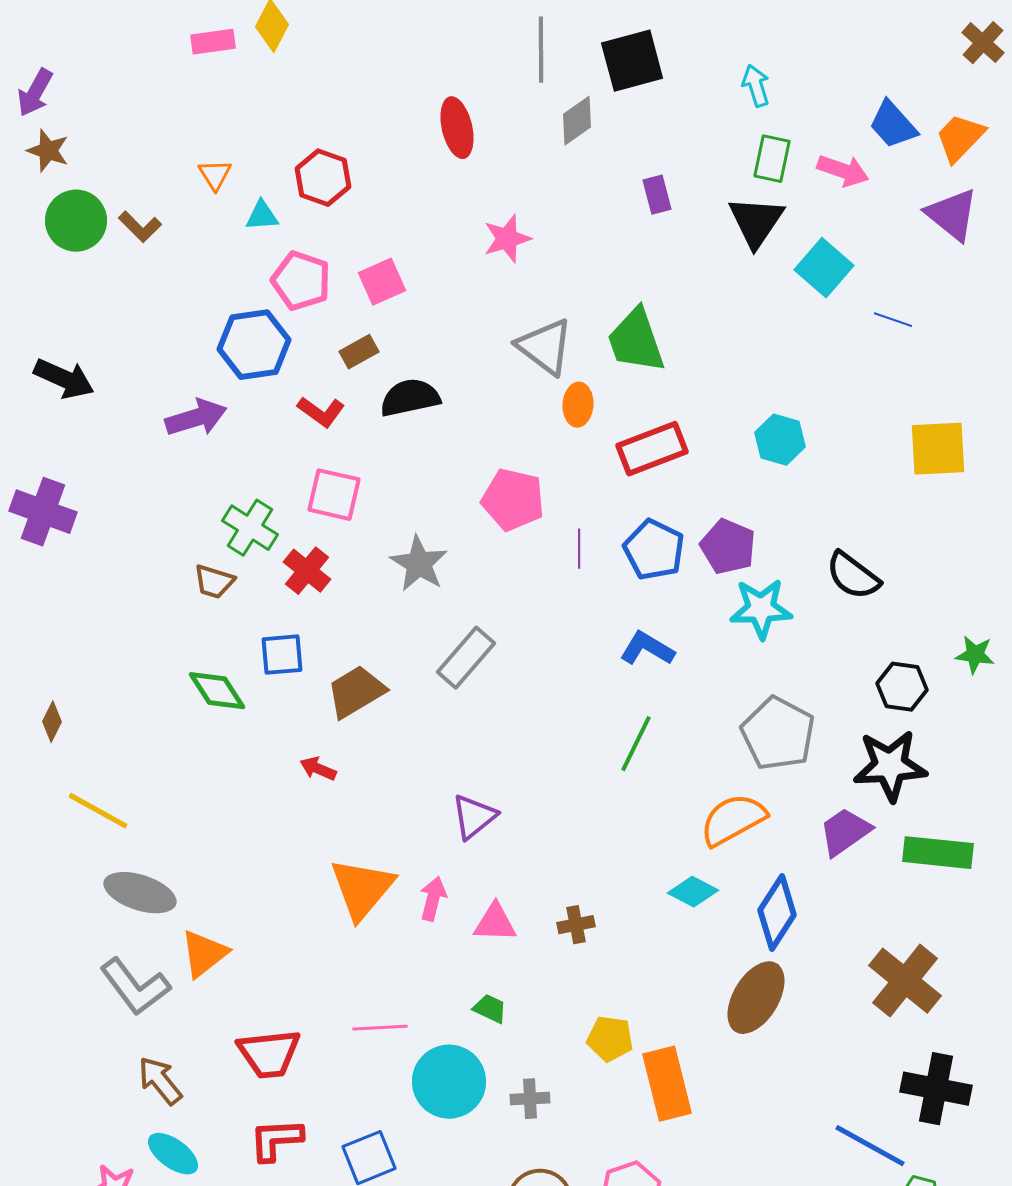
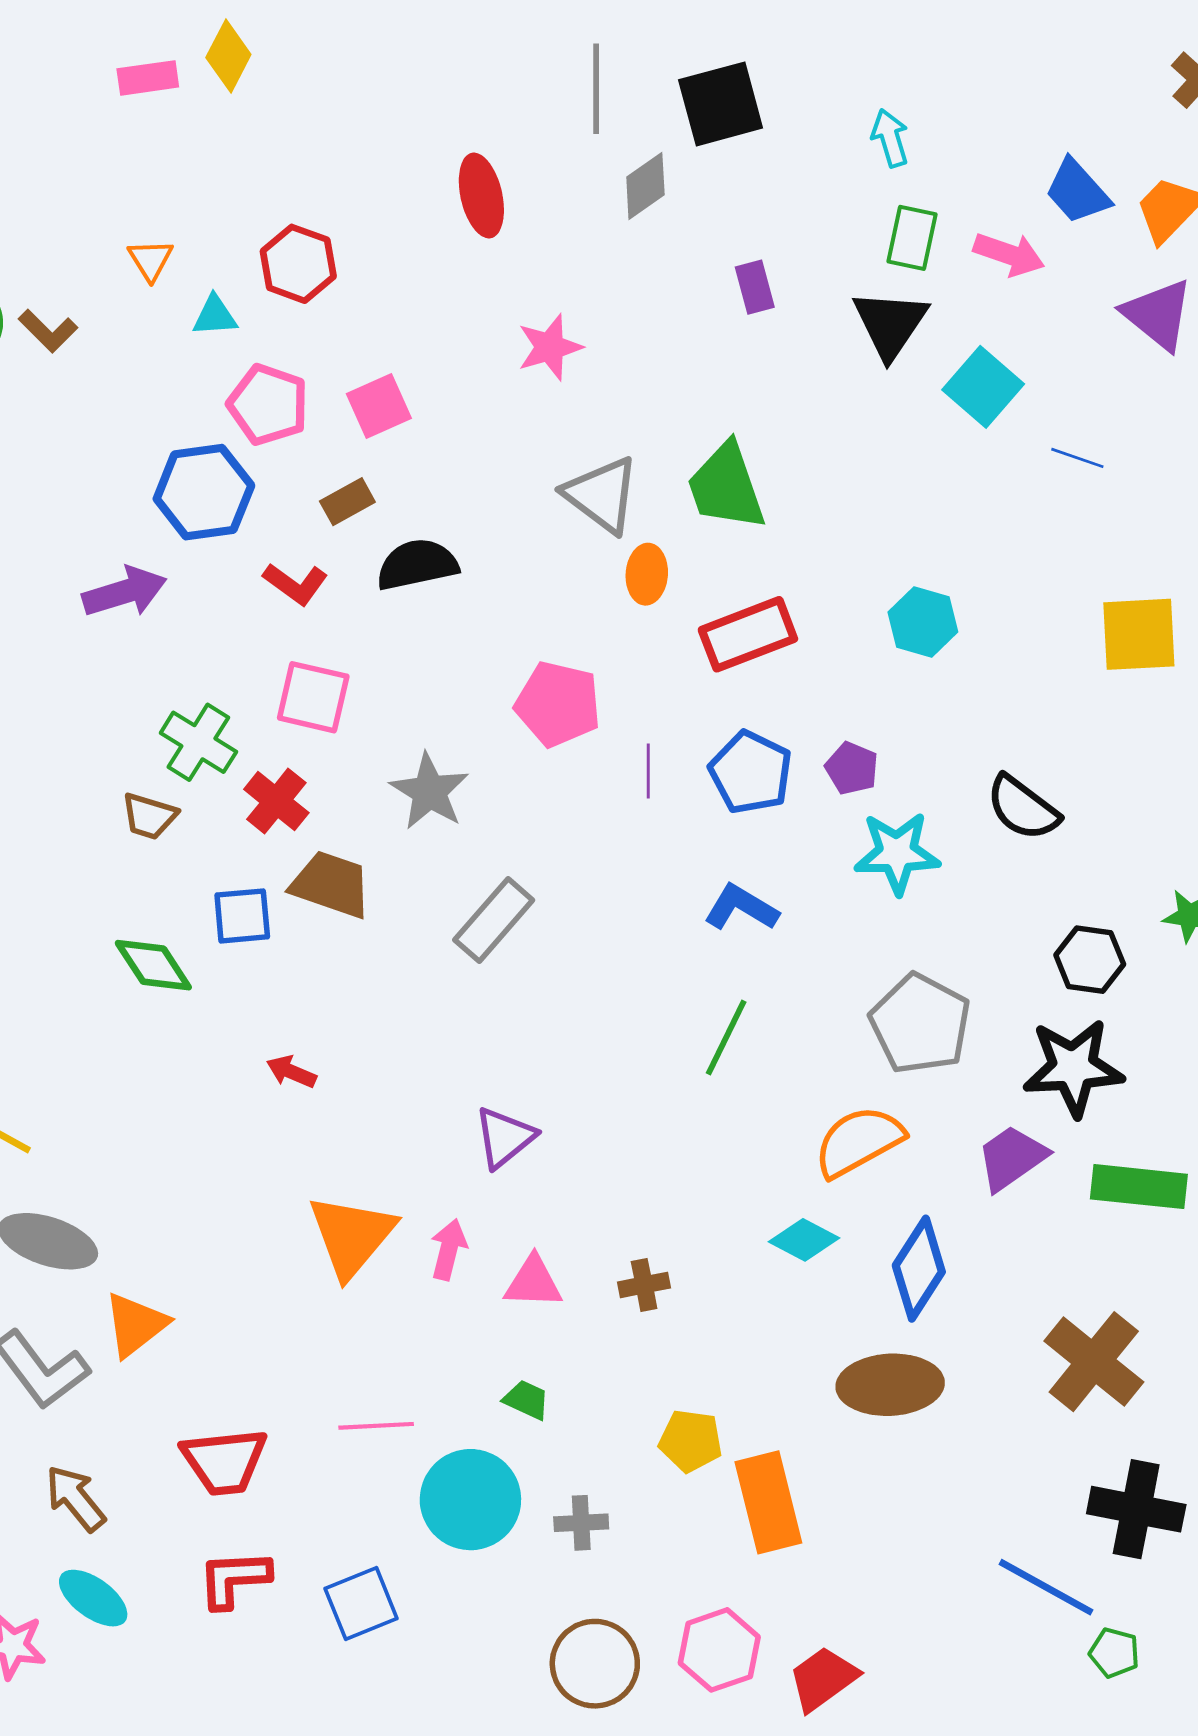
purple pentagon: (728, 547) -> (852, 768), size x0.7
brown trapezoid: (356, 692) -> (331, 884), moved, turned 50
brown ellipse: (756, 998) -> (890, 1385), turned 56

